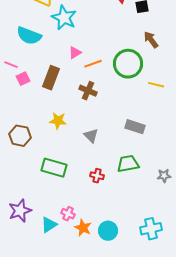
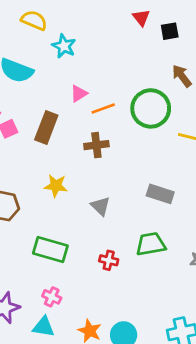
cyan star: (64, 18) -> (64, 46), size x0.7
brown cross: (88, 91) -> (96, 145), turned -30
pink cross: (68, 214) -> (52, 297), moved
cyan triangle: (49, 225) -> (44, 327), turned 42

